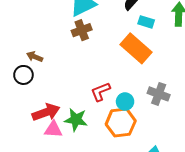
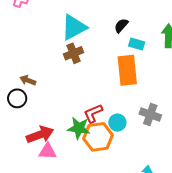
orange rectangle: (136, 48) -> (127, 70), turned 44
green star: (76, 120) -> (79, 128), moved
orange hexagon: (121, 123) -> (98, 137), moved

